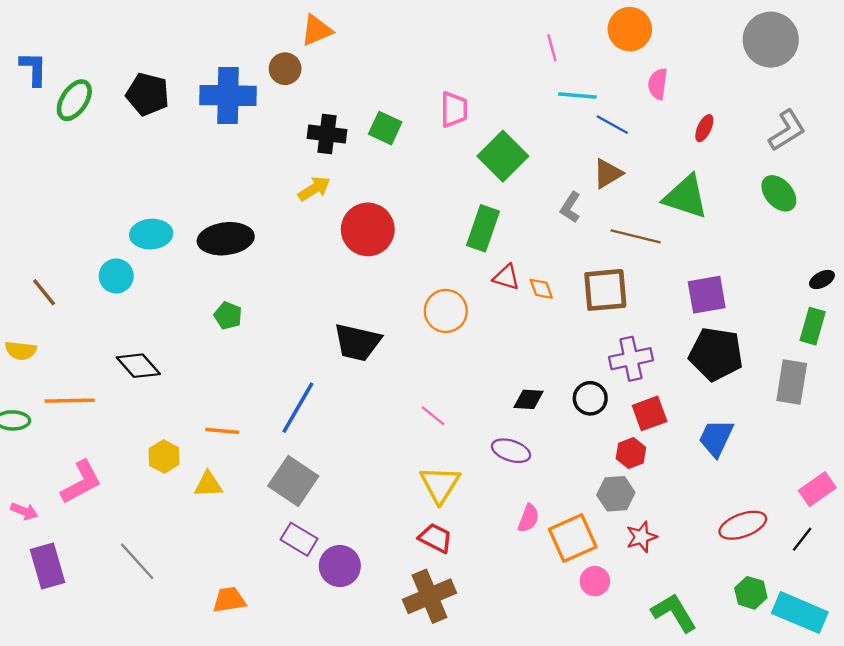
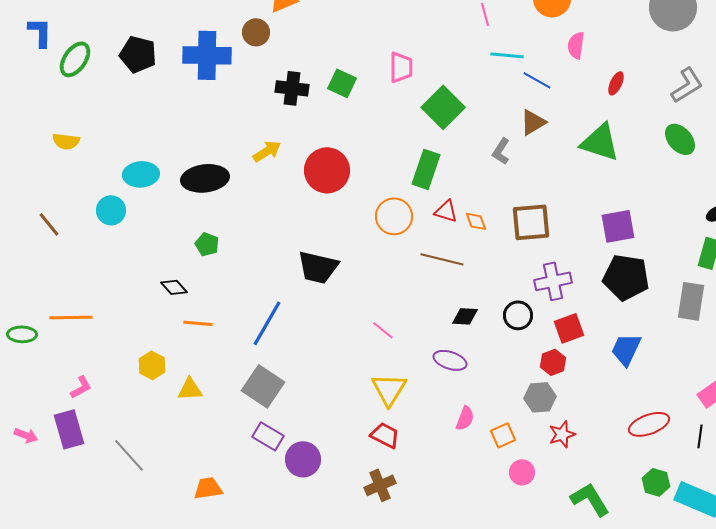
yellow arrow: (314, 189) -> (267, 151), moved
brown line: (636, 236) -> (442, 259), moved
orange circle: (446, 311) -> (394, 216), moved
yellow semicircle: (21, 351) -> (66, 141), moved
black diamond: (138, 366) -> (174, 287), moved, size x0.7
orange line: (222, 431) -> (198, 323), moved
pink L-shape: (81, 482) -> (81, 387), size x0.6
pink arrow: (24, 511) -> (26, 435), moved
orange square: (573, 538) -> (503, 435), size x0.6
black line: (802, 539) -> (700, 436), turned -30
purple rectangle: (47, 566) -> (69, 429), moved
brown cross: (429, 596) -> (380, 485), size x0.7

